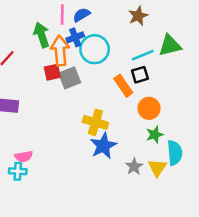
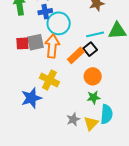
orange arrow: (60, 51) -> (52, 46), moved
red square: (52, 72) -> (22, 43), moved
black square: (140, 75) -> (90, 49), turned -32
orange rectangle: (123, 86) -> (76, 55), turned 72
blue star: (103, 146) -> (31, 98), moved

